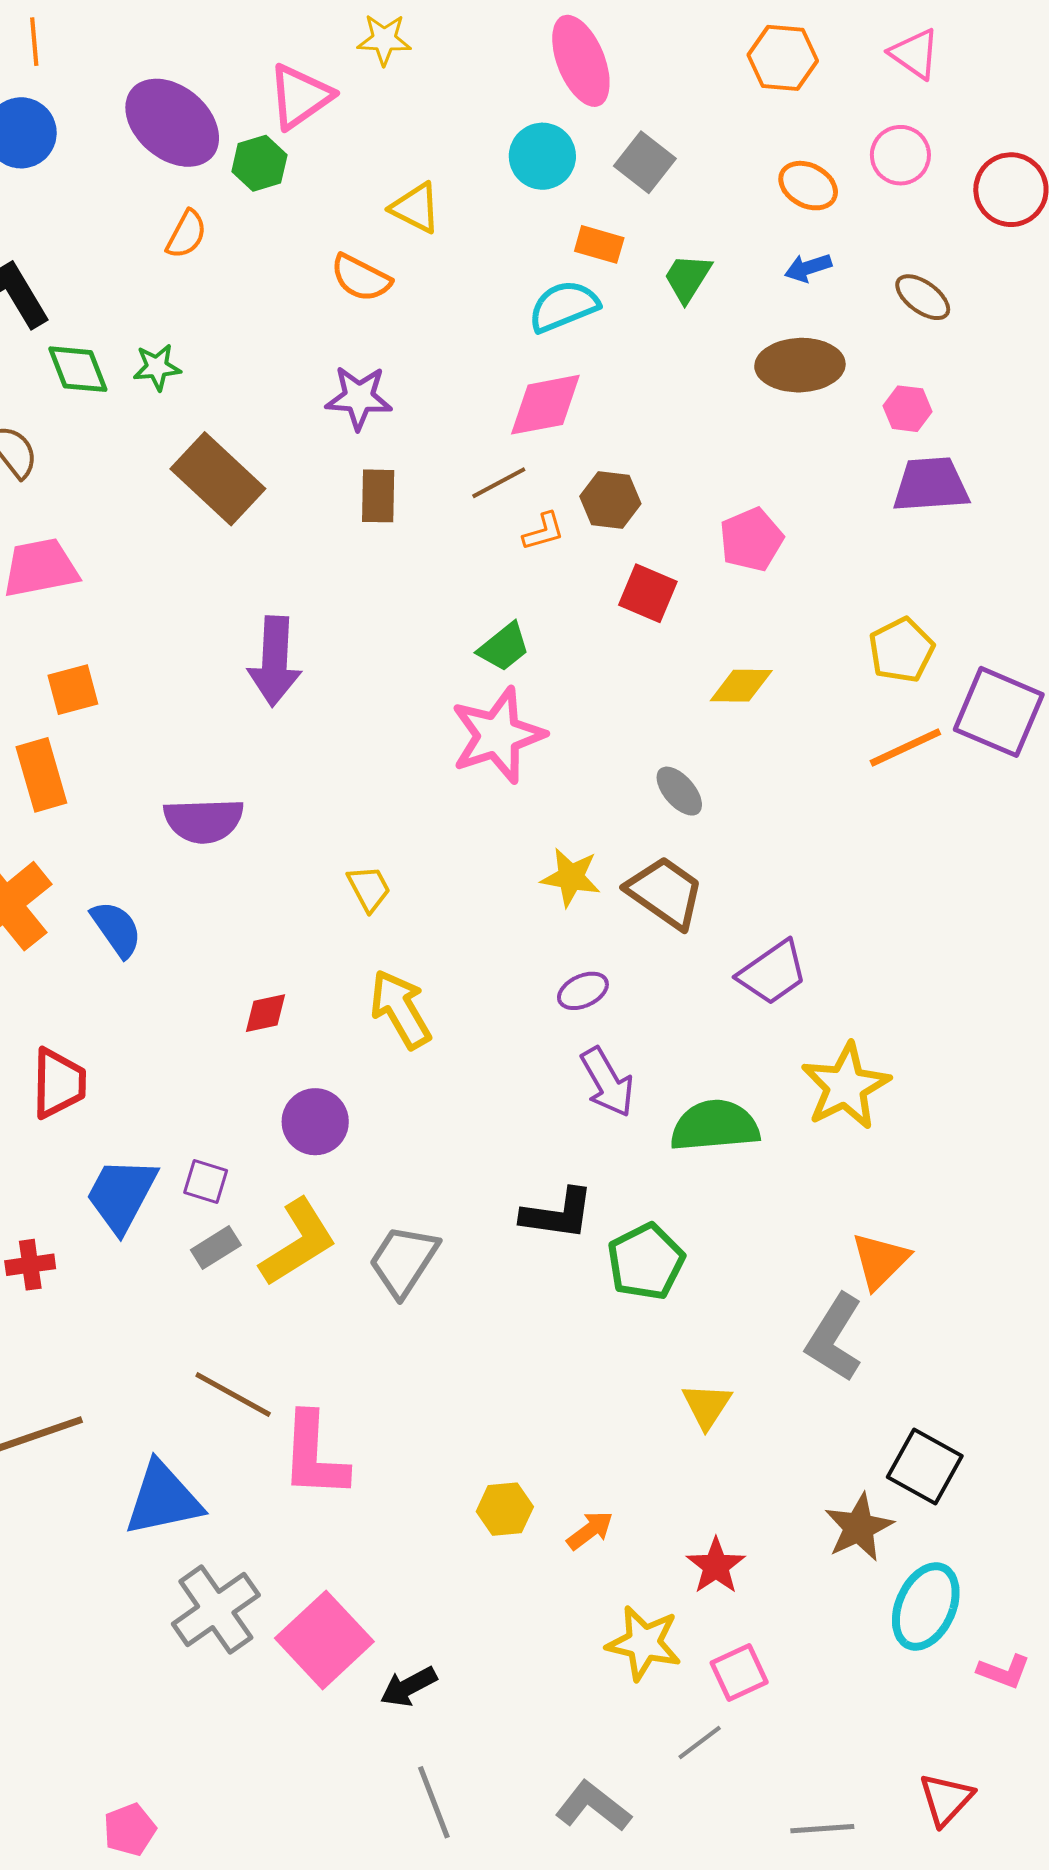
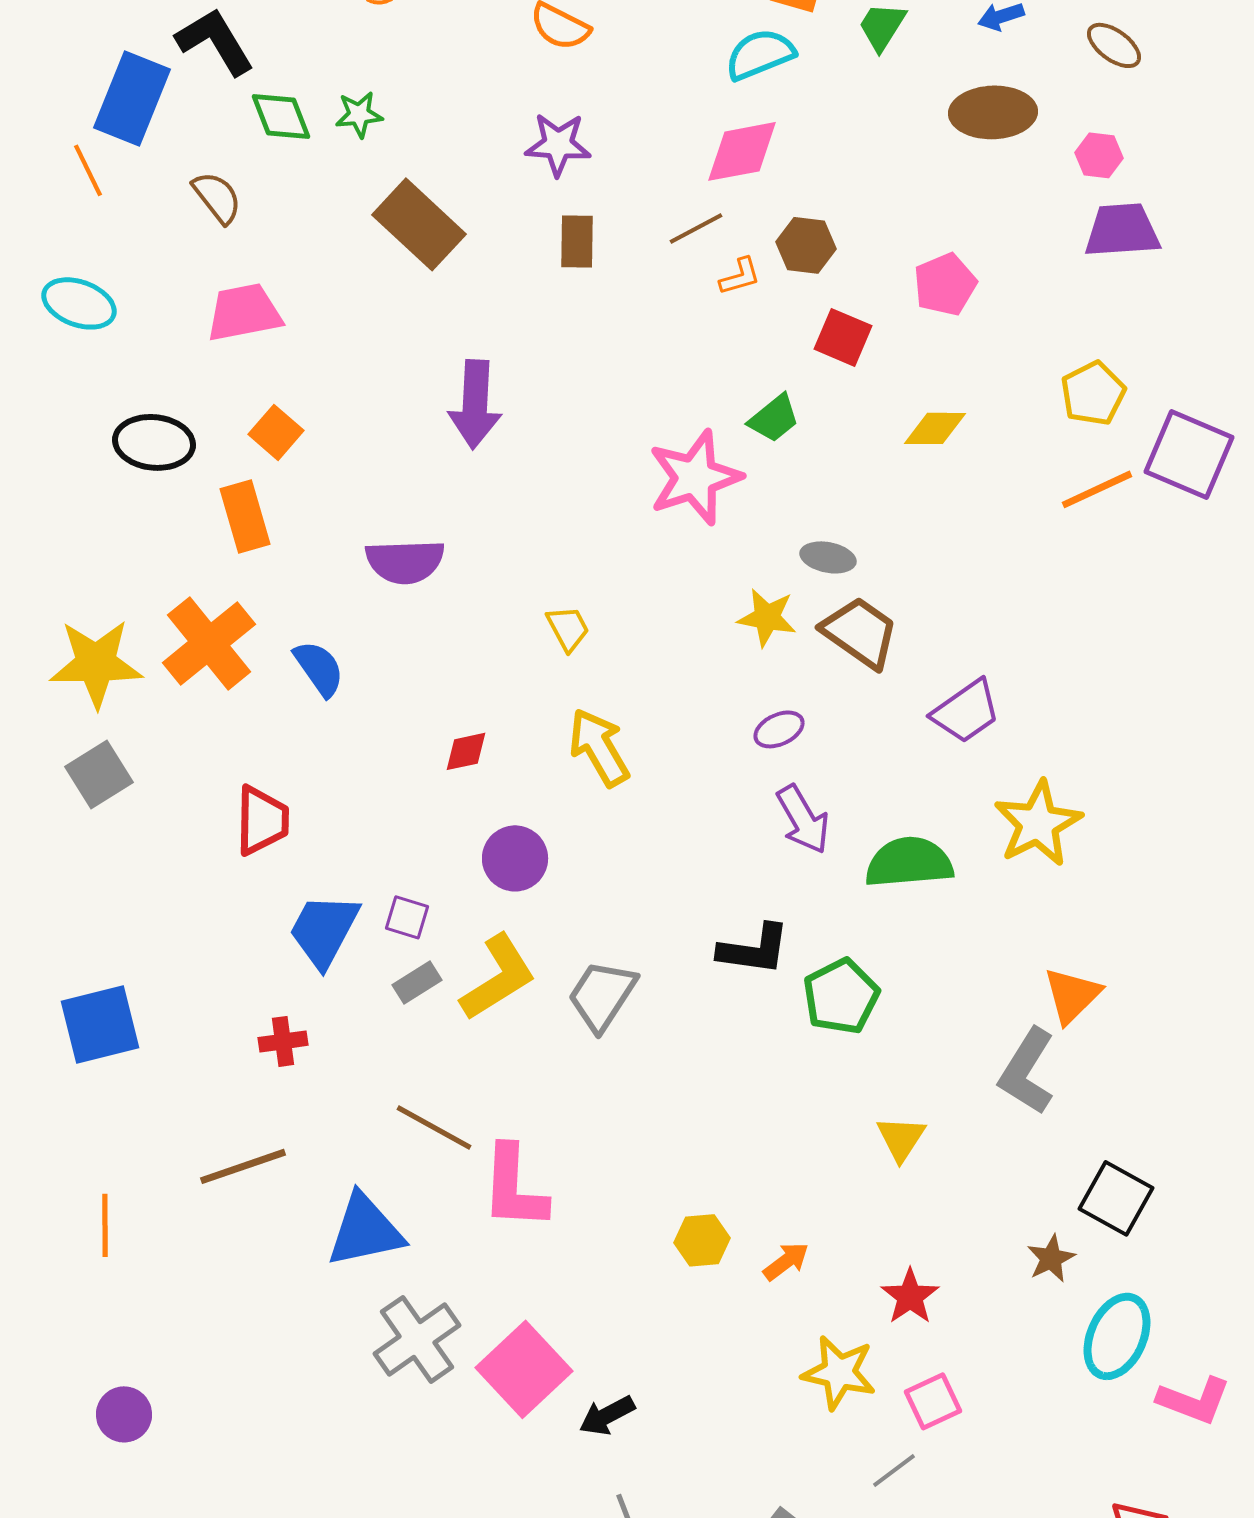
green trapezoid: (504, 647) -> (774, 418), moved
orange square: (73, 690) -> (276, 432), turned -34
gray ellipse: (679, 791) -> (828, 557), moved, turned -38
red cross: (30, 1265) -> (283, 1041), moved
brown star: (859, 1527) -> (1051, 1258), size x0.7
pink L-shape: (1004, 1671) -> (1194, 1400), size x1.4

